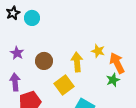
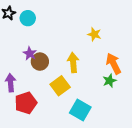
yellow star: (98, 51) -> (94, 34), moved
purple star: (17, 53) -> (30, 53), moved

